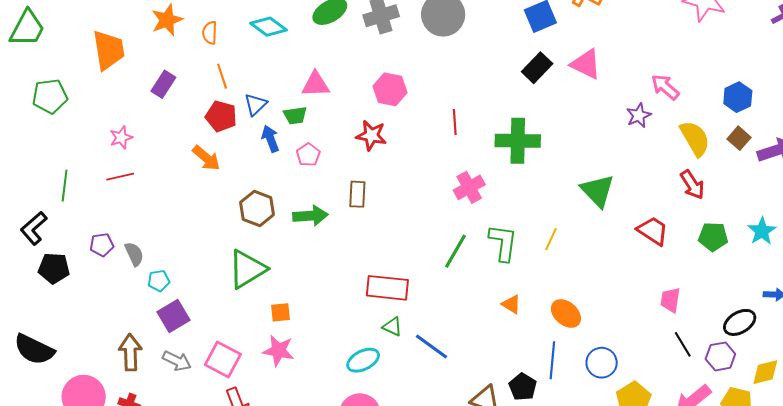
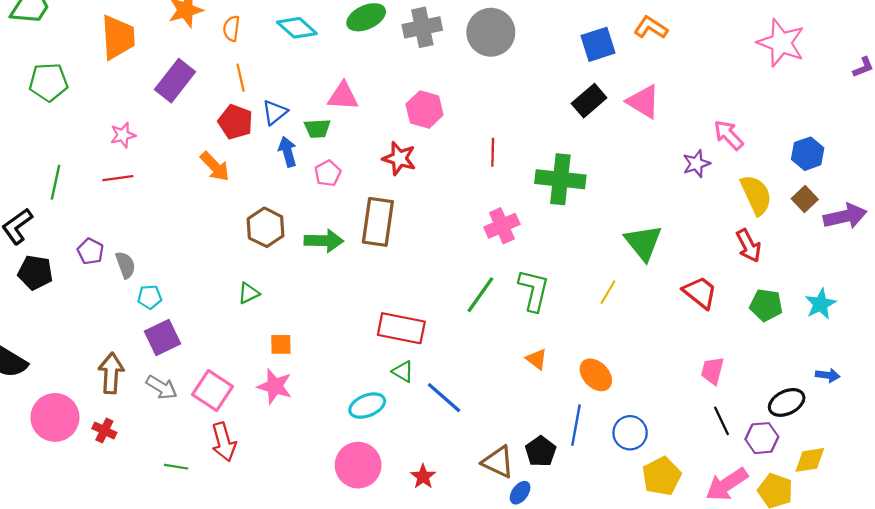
purple rectangle: (163, 84) -> (175, 81), size x1.4
brown rectangle: (357, 194) -> (378, 222), size x1.6
yellow line: (551, 239) -> (608, 292), moved
purple pentagon: (102, 245) -> (90, 251), turned 30
green triangle: (247, 269) -> (249, 293), size x0.5

